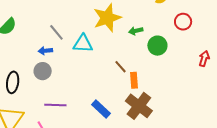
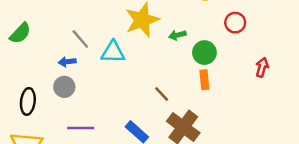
brown line: (121, 67) -> (162, 94), moved
orange rectangle: (134, 80) -> (204, 80), moved

